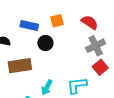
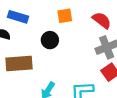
blue rectangle: (29, 25) -> (18, 17), moved

